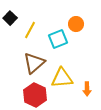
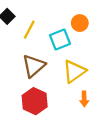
yellow triangle: (62, 78) -> (74, 71), moved, turned -30
orange arrow: (87, 89) -> (84, 99), moved

